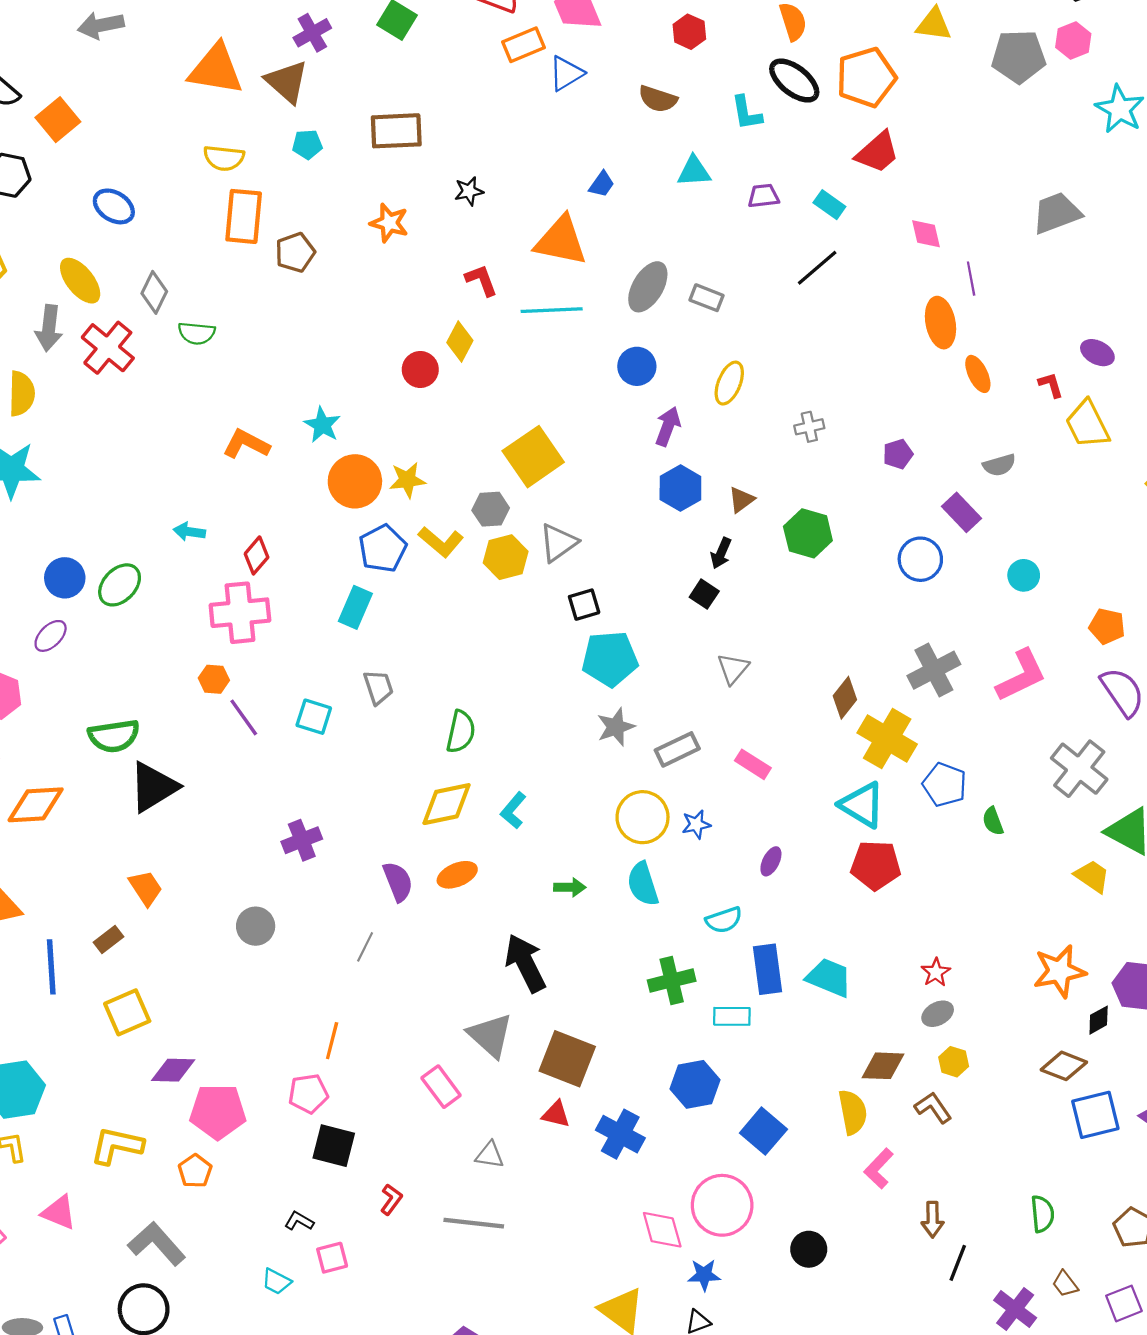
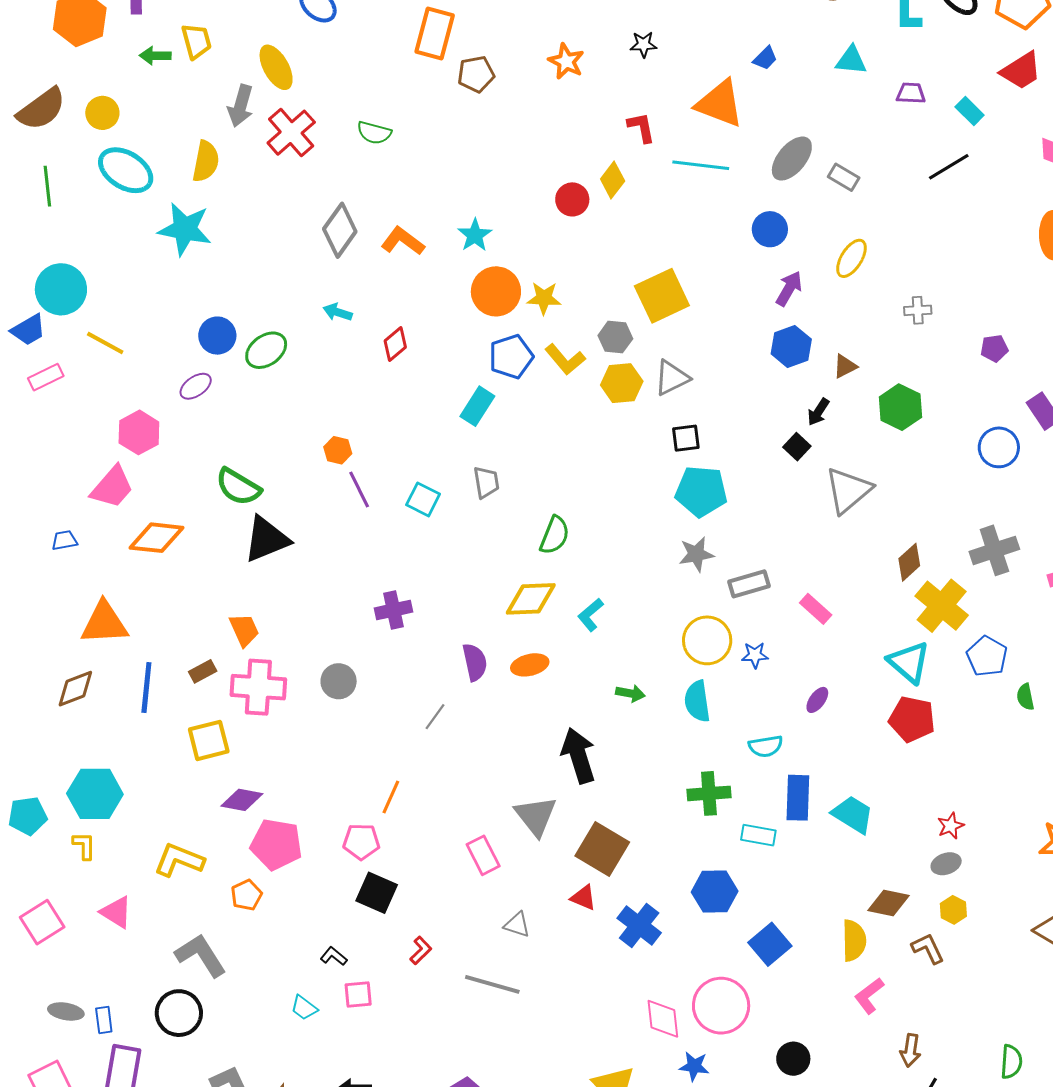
gray diamond: (154, 292) -> (340, 230), moved, size x1.4
pink cross: (240, 613) -> (258, 687), moved
gray triangle: (733, 669) -> (848, 490), moved, size x1.6
green semicircle: (114, 736) -> (238, 487), turned 30

